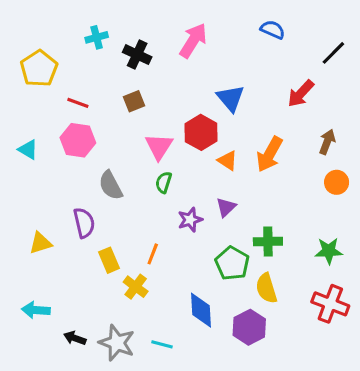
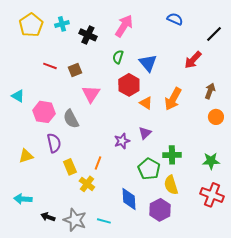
yellow pentagon: (39, 69) -> (31, 25), moved
brown square: (134, 101) -> (75, 70), moved
pink hexagon: (78, 140) -> (44, 112), moved
pink triangle: (159, 146) -> (91, 94), moved
green semicircle: (164, 182) -> (118, 57), moved

